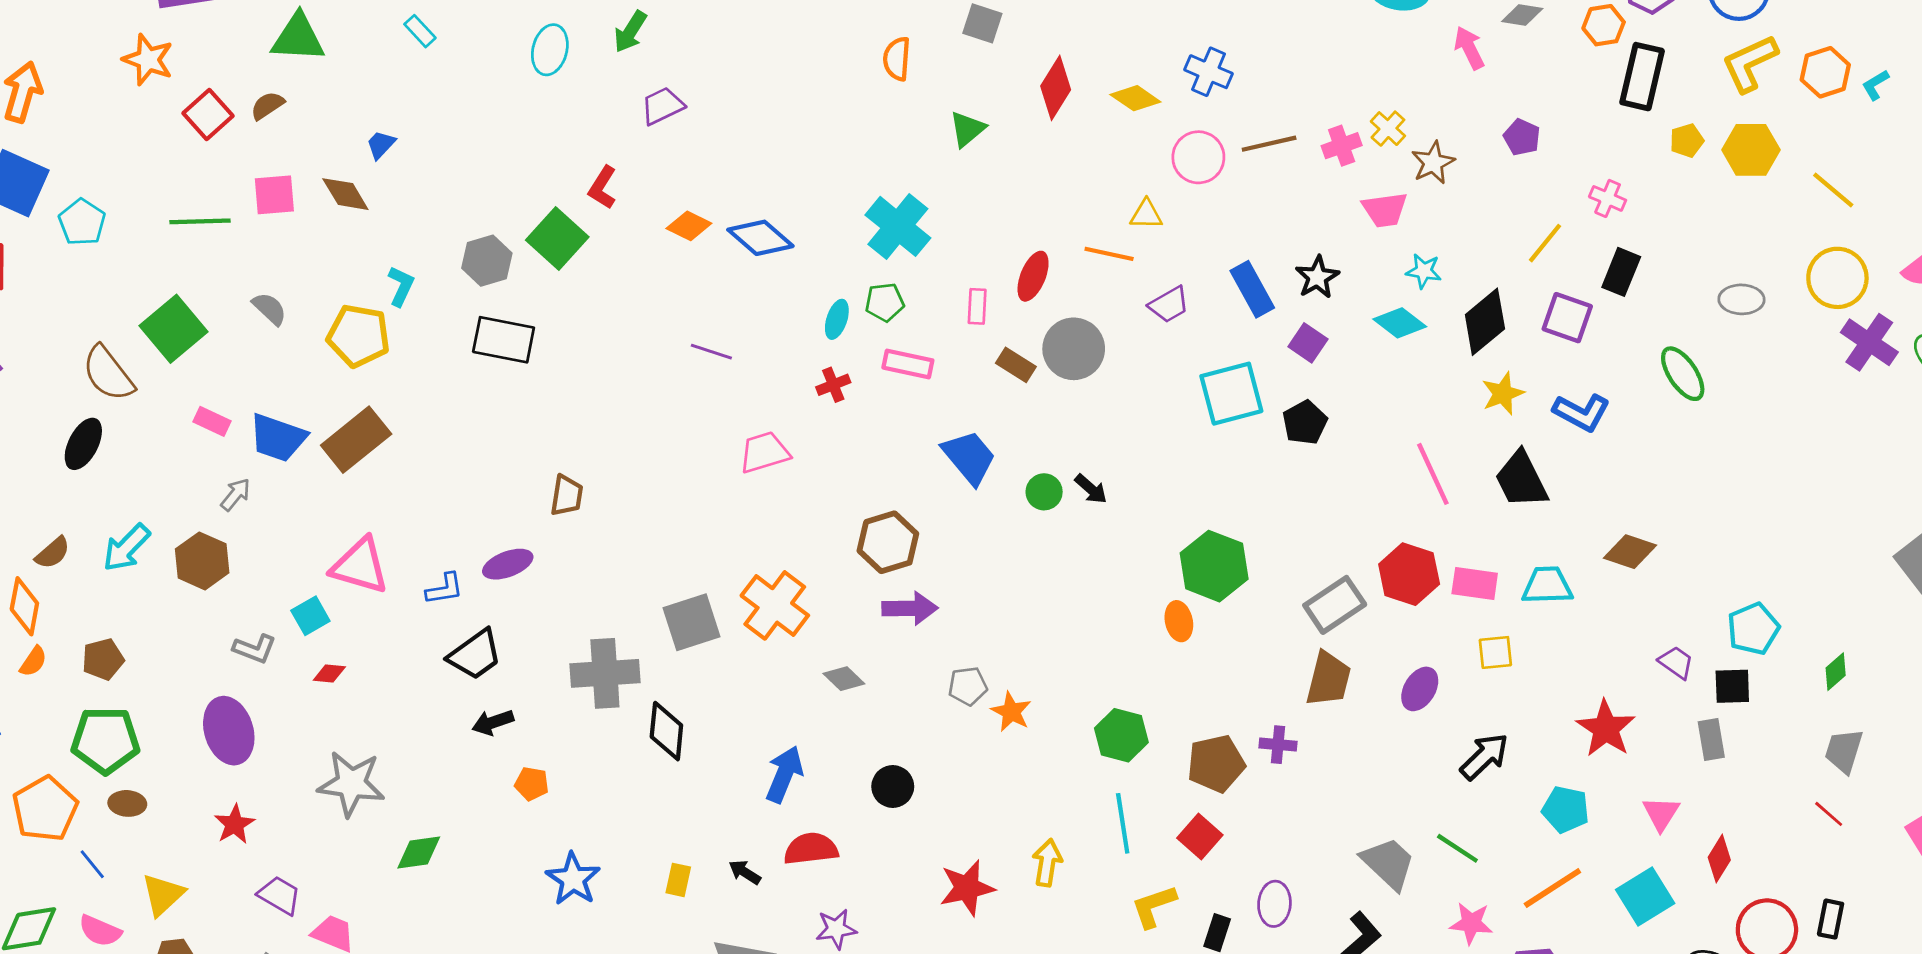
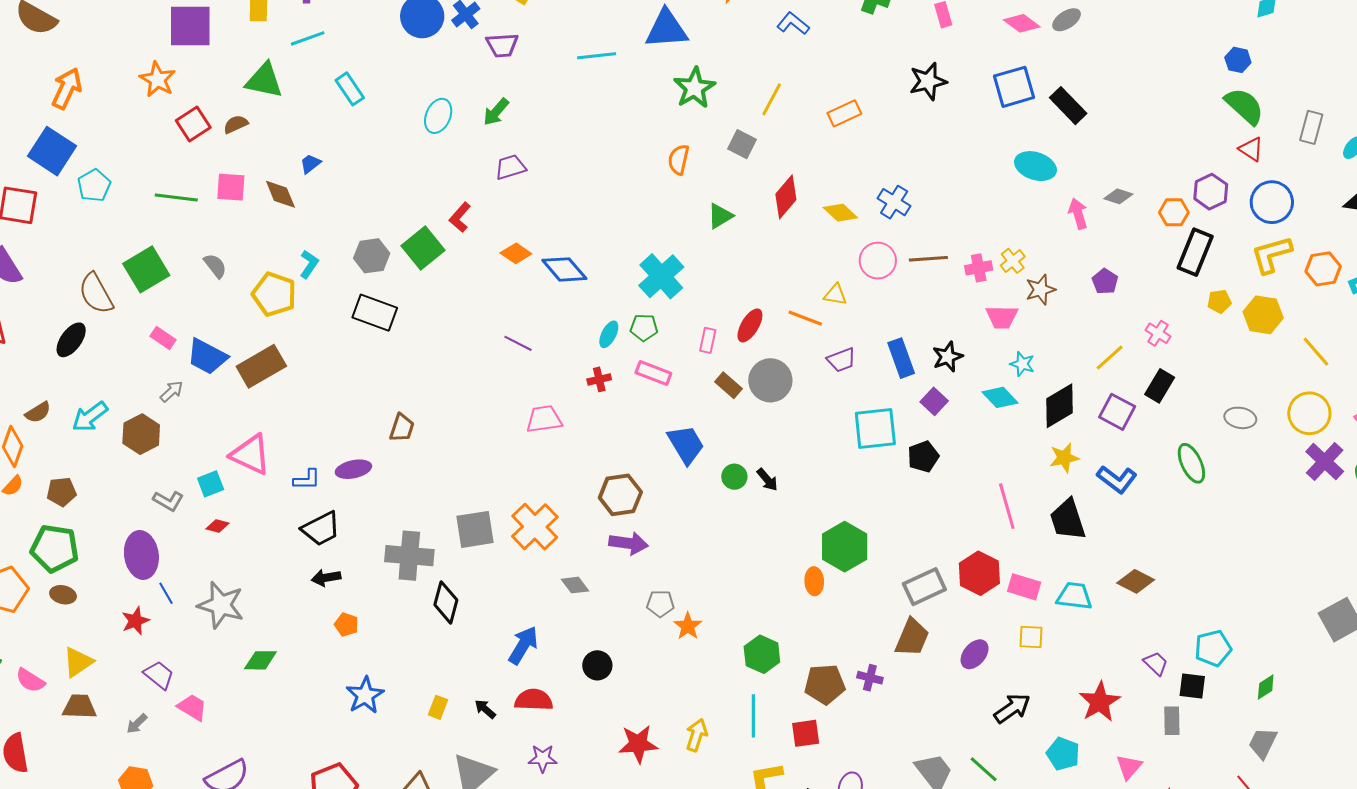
cyan rectangle: (420, 31) -> (350, 89), size x1.4
red square: (1200, 837) -> (806, 733), turned 32
blue line: (92, 864) -> (166, 593), moved

